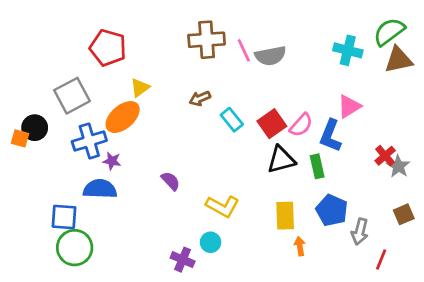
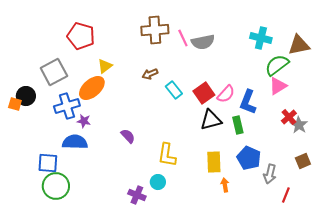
green semicircle: (389, 32) -> (277, 65), moved
pink triangle: (349, 106) -> (278, 86), moved
yellow L-shape: (223, 206) -> (167, 155), turned 70

